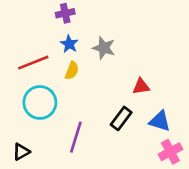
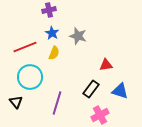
black triangle: (21, 152) -> (16, 102), moved, turned -40
pink cross: (170, 152) -> (100, 115), moved

